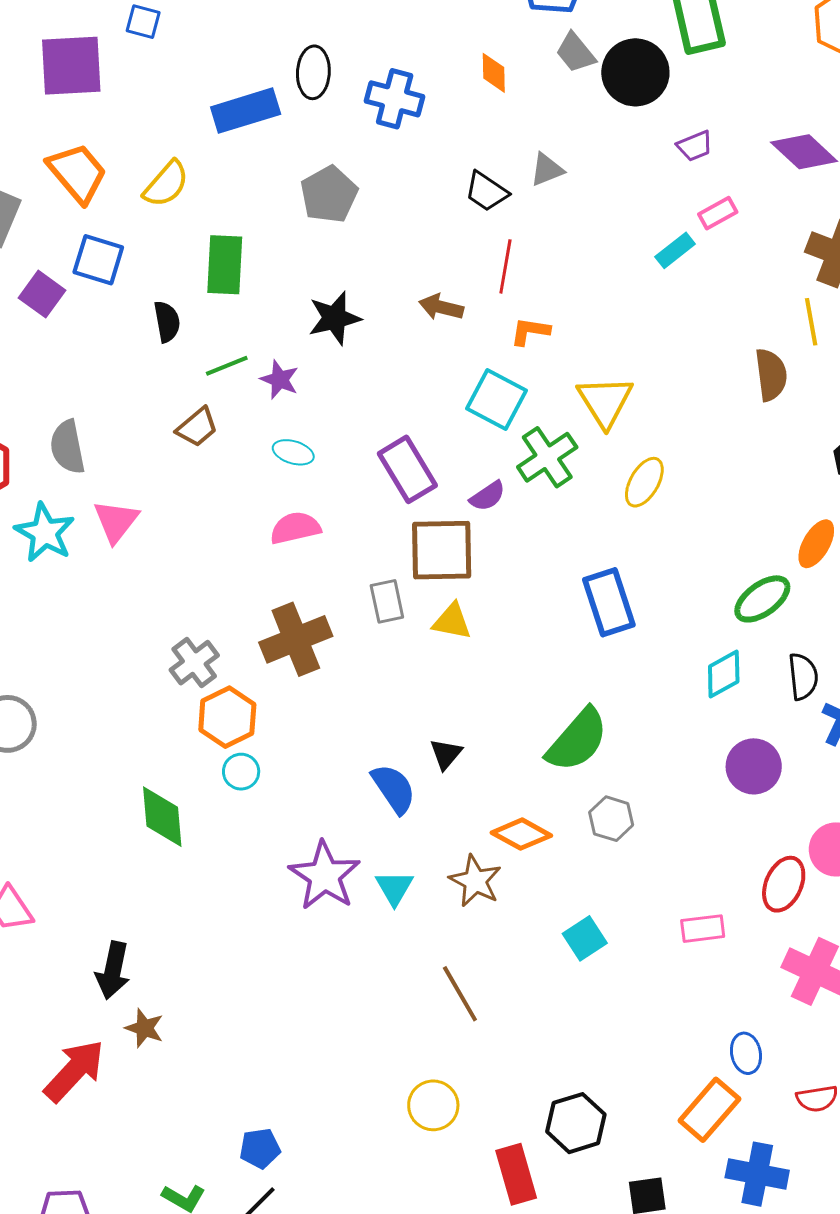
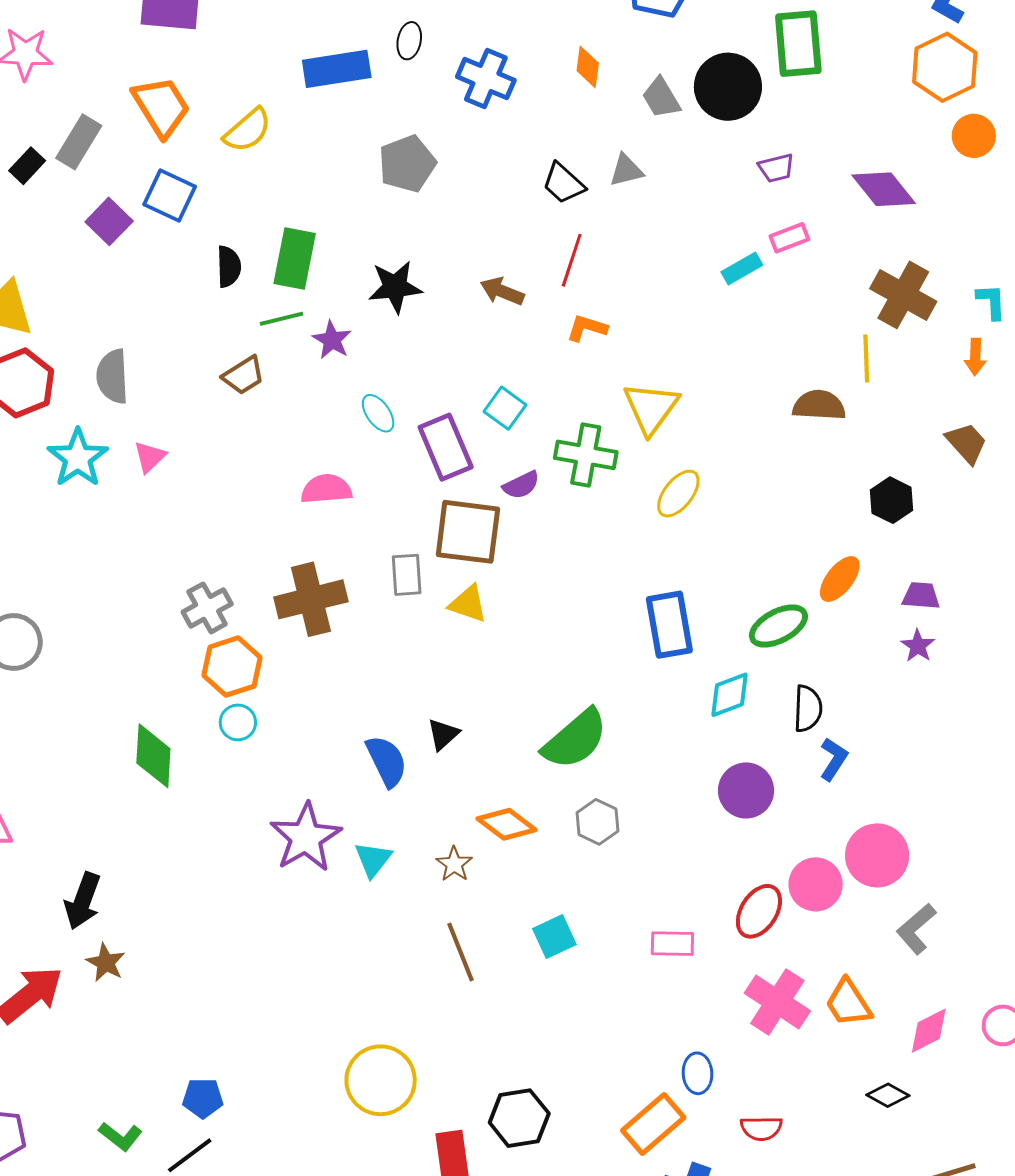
gray trapezoid: (576, 53) -> (661, 98), moved
black ellipse: (313, 72) -> (409, 41), size x0.7
green rectangle: (225, 265) -> (295, 259), moved
brown semicircle: (771, 375) -> (819, 405), turned -88
cyan square: (496, 400) -> (505, 408), moved, size x0.7
cyan ellipse: (293, 452) -> (378, 413), moved, turned 30
green cross: (547, 457) -> (586, 455), turned 36
pink triangle: (116, 521) -> (150, 457), size x0.7
blue rectangle: (609, 602) -> (669, 625), moved
brown star: (475, 881) -> (454, 864), size x0.7
brown line: (460, 994) -> (461, 952), moved
yellow circle: (433, 1105) -> (381, 1080), size x1.4

